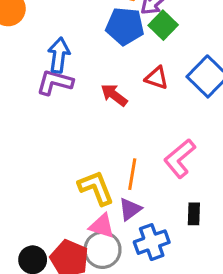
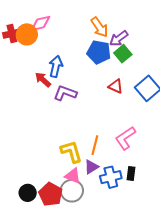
purple L-shape: (55, 82) -> (65, 93), moved
red arrow: (114, 95) -> (43, 80), moved
blue cross: (152, 242) -> (111, 177), moved

